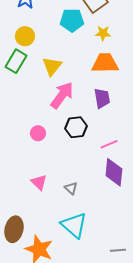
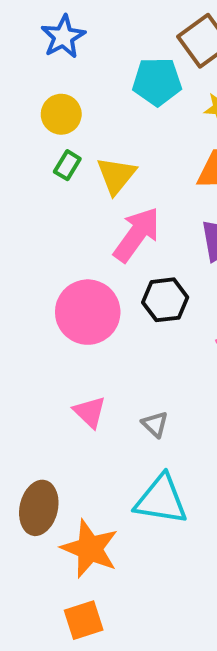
green rectangle: (16, 61) -> (67, 165), moved, size x0.6
pink circle: (38, 133) -> (88, 312), size x2.0
cyan triangle: (74, 225) -> (161, 500), turned -32

